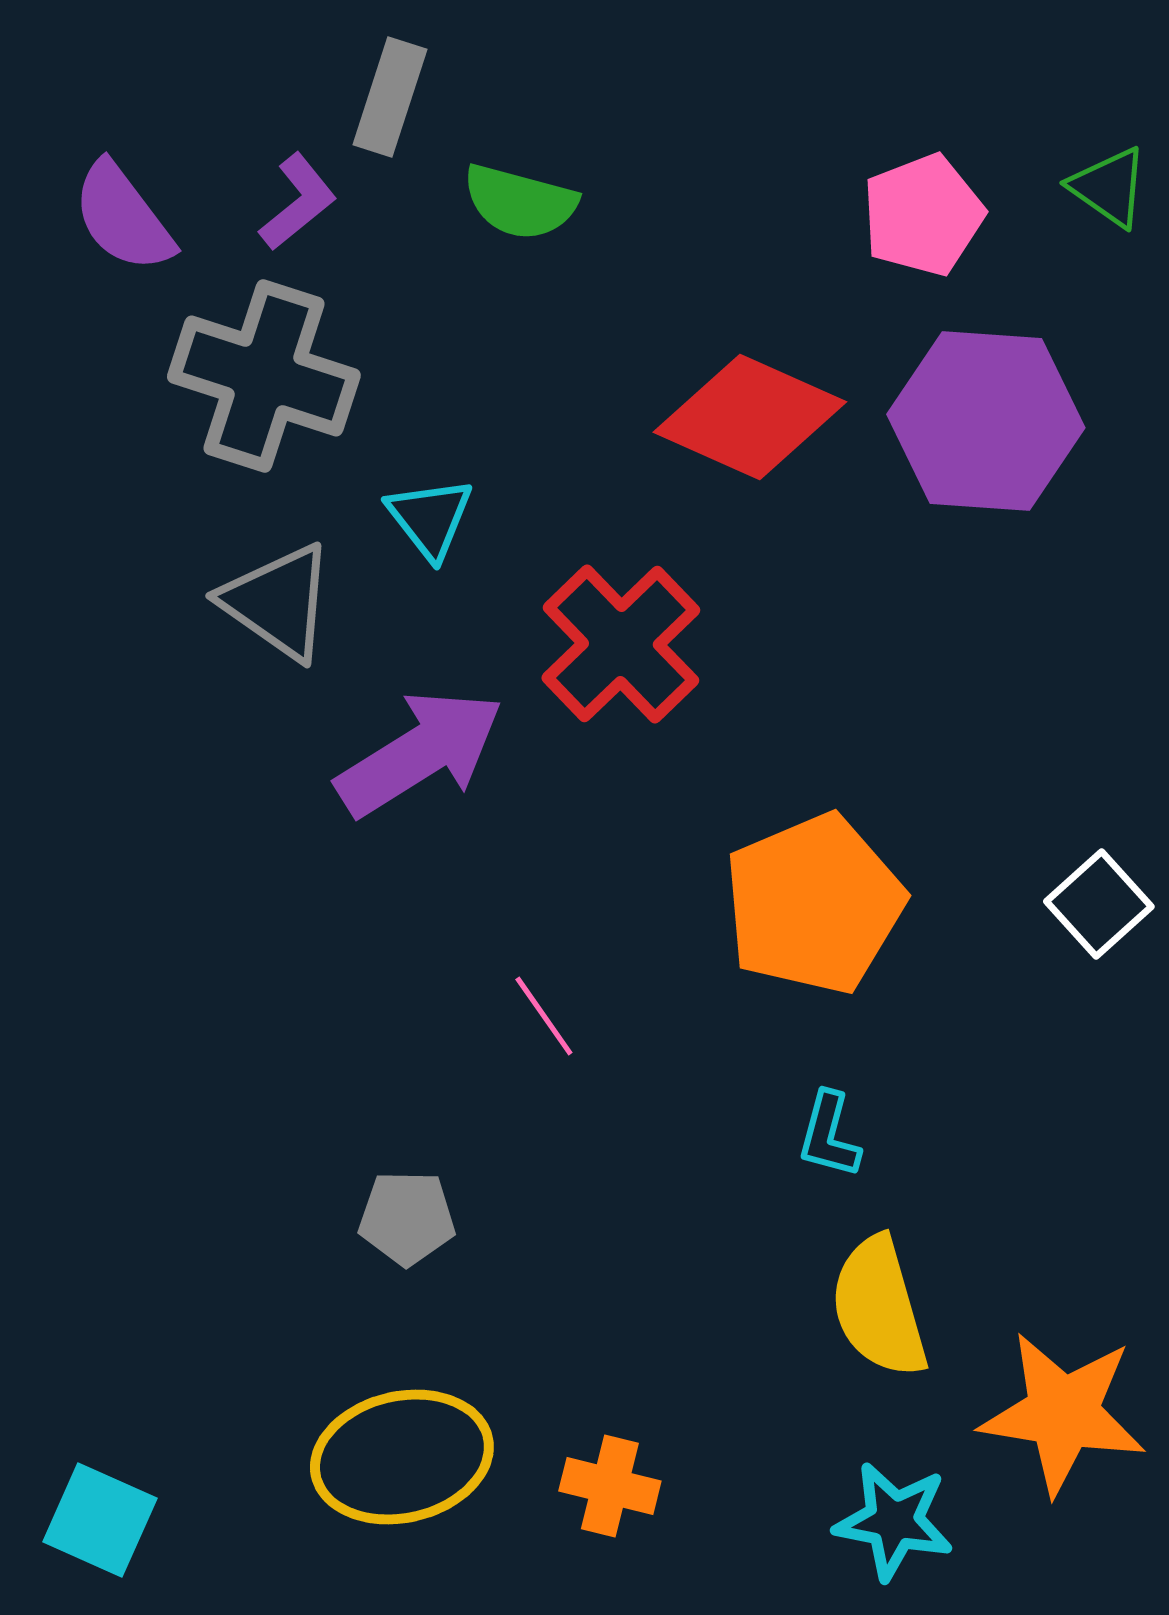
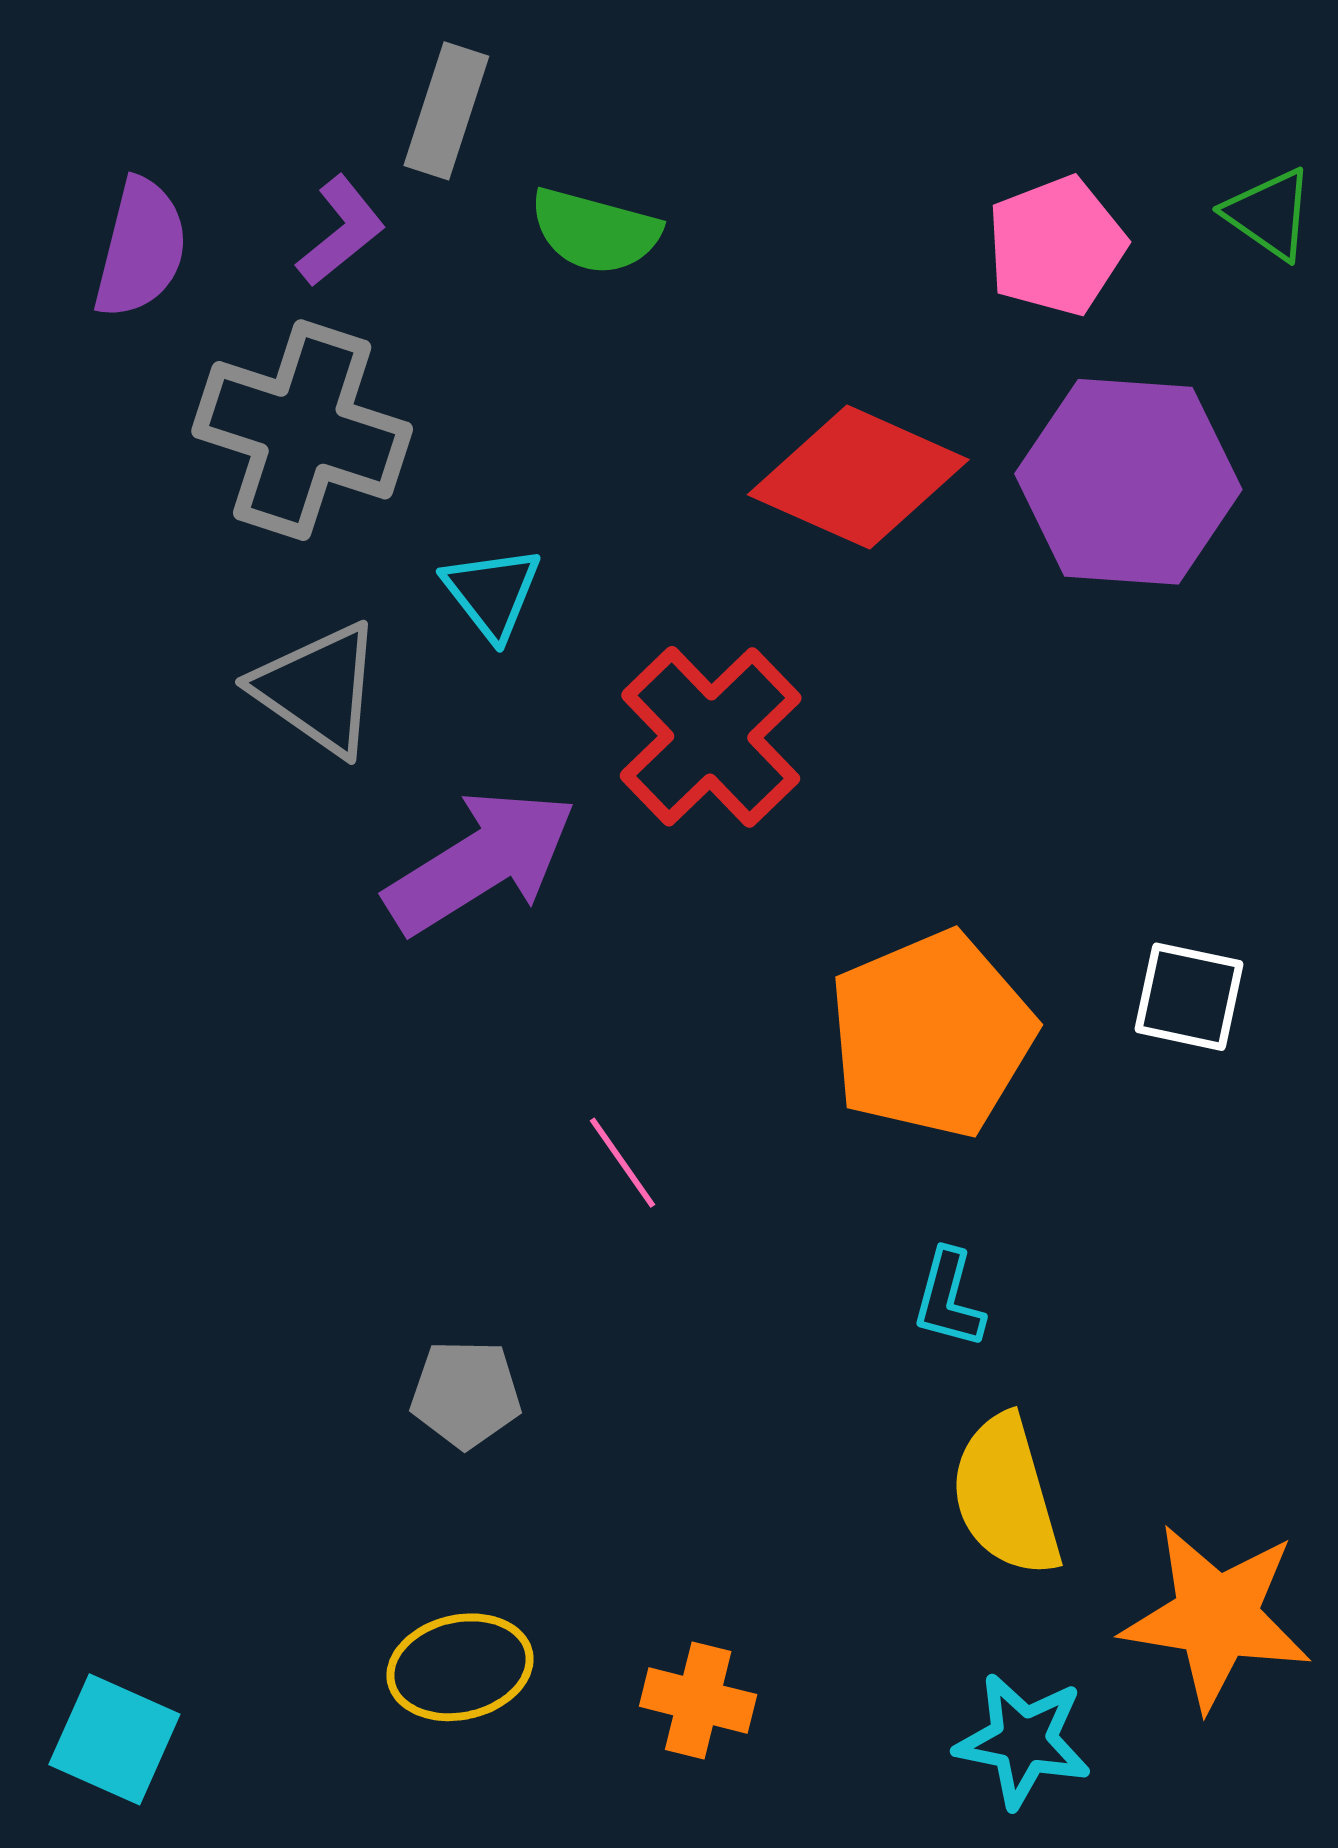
purple semicircle: (123, 217) -> (141, 248), turned -129
white square: (1099, 904) -> (1189, 997), moved, turned -36
yellow ellipse: (402, 1457) -> (460, 1667), size x0.7

